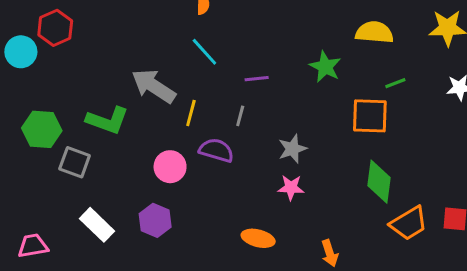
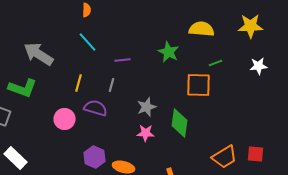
gray arrow: (154, 86) -> (39, 54), moved
green diamond: (379, 182) -> (180, 123), moved
purple hexagon: (155, 220) -> (95, 157), moved

